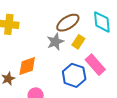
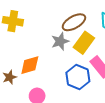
yellow rectangle: (78, 42) -> (84, 43), size x1.5

